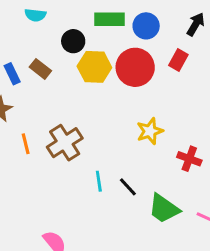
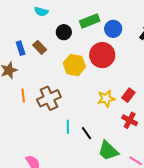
green rectangle: (109, 19) -> (90, 21), turned -30
red rectangle: (178, 60) -> (128, 95), moved
yellow hexagon: (94, 67) -> (74, 65), moved

